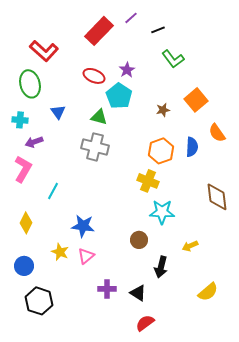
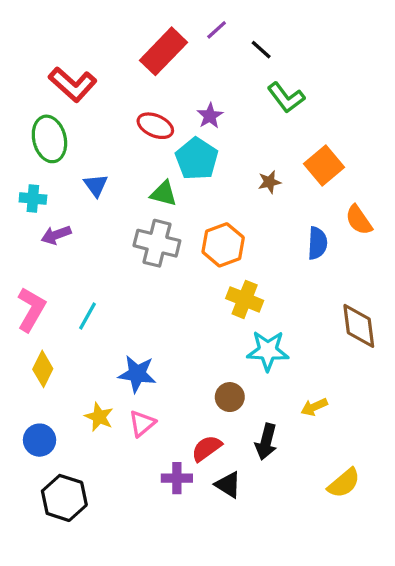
black line: (158, 30) -> (261, 50), turned 64
orange hexagon: (161, 151) -> (223, 245), moved
pink L-shape: (23, 169) -> (31, 309), moved
red semicircle: (145, 323) -> (207, 448), moved

